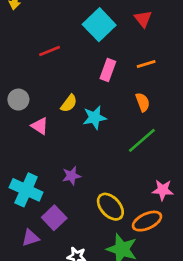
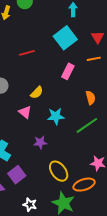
orange line: (146, 64) -> (94, 59), moved
cyan star: (95, 118) -> (56, 116), moved
pink triangle: (40, 126) -> (25, 112), moved
purple star: (71, 176) -> (40, 142), moved

